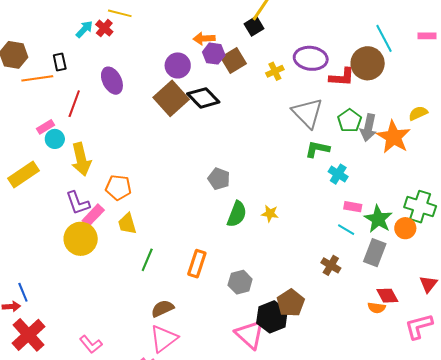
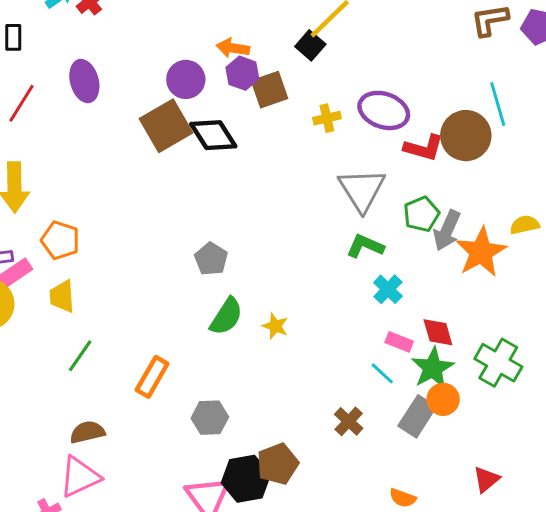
black square: (254, 26) -> (310, 45), turned -30
orange circle: (405, 228) -> (443, 399), moved
red diamond: (387, 296) -> (438, 332), moved

